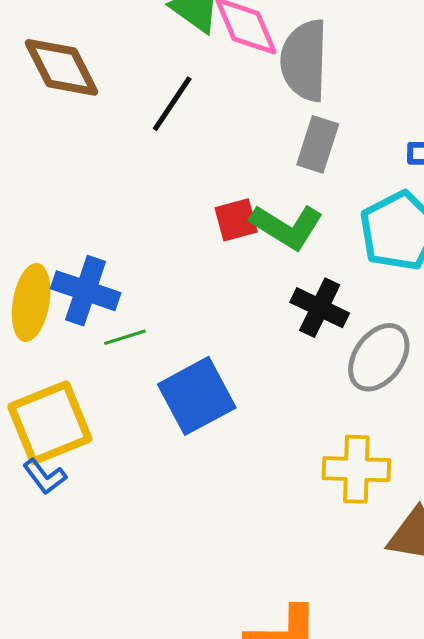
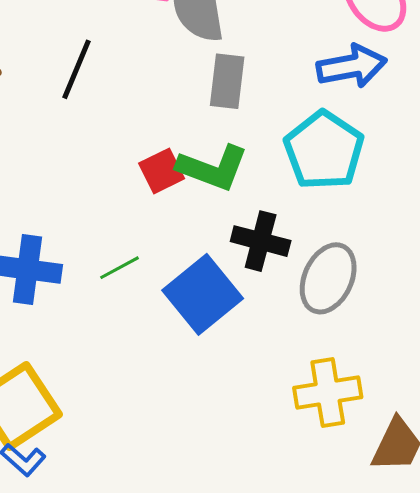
green line: (125, 337) -> (120, 268), moved
blue square: (197, 396) -> (203, 294), moved

